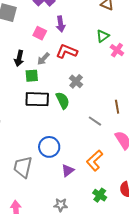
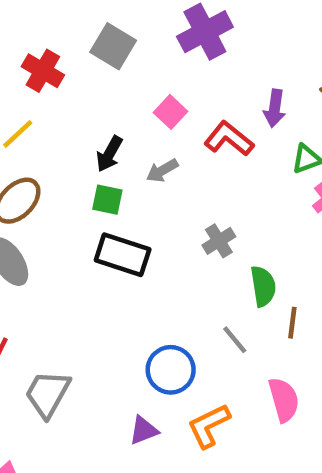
purple arrow: (61, 24) -> (275, 108), moved
red L-shape: (67, 51) -> (229, 139), moved
green square: (32, 76) -> (107, 200), moved
green semicircle: (63, 101) -> (263, 286), moved
blue circle: (49, 147) -> (171, 370), moved

